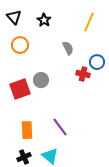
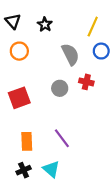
gray semicircle: (68, 48) -> (70, 54), size x1.5
blue circle: (97, 62) -> (101, 51), moved
gray circle: (41, 80) -> (60, 88), moved

